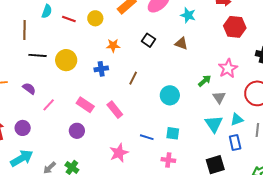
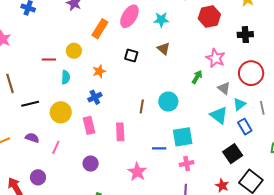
cyan semicircle: (47, 11) -> (66, 77), moved
brown triangle: (181, 44) -> (164, 49), turned 40
yellow circle: (66, 60) -> (61, 112), moved
brown line: (133, 78) -> (142, 106), moved
gray triangle: (219, 97) -> (224, 88), moved
pink rectangle: (85, 105) -> (89, 125), moved, turned 60
pink rectangle: (115, 110) -> (120, 132), turned 54
cyan square: (173, 133) -> (183, 137), size x1.5

